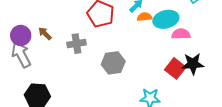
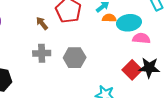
brown arrow: (45, 33) -> (42, 23), moved
gray cross: (77, 44) -> (42, 53), moved

